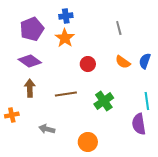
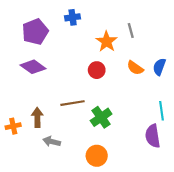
orange star: (65, 38) -> (107, 42), moved
brown arrow: (30, 88) -> (37, 117), moved
green cross: (104, 101) -> (101, 117), moved

